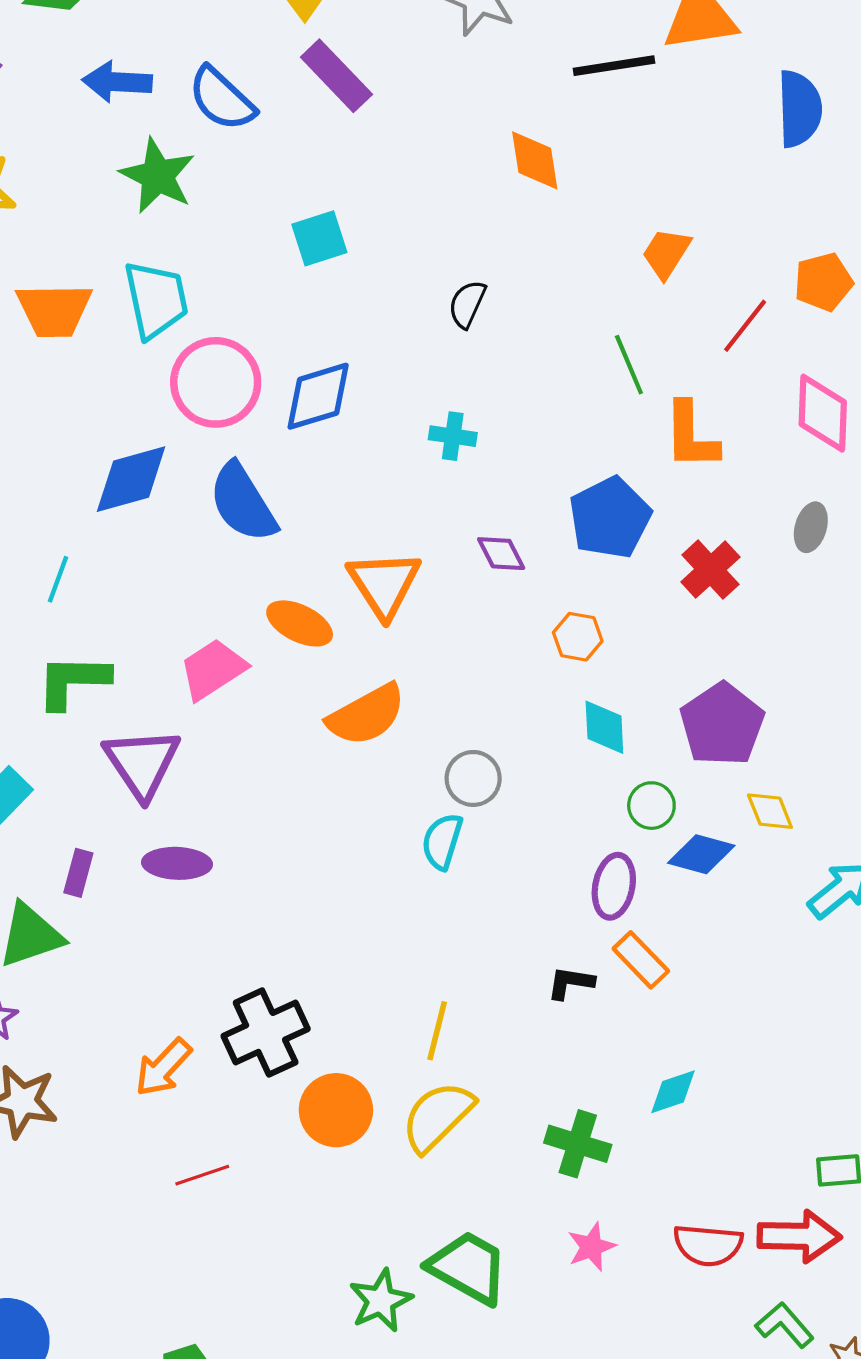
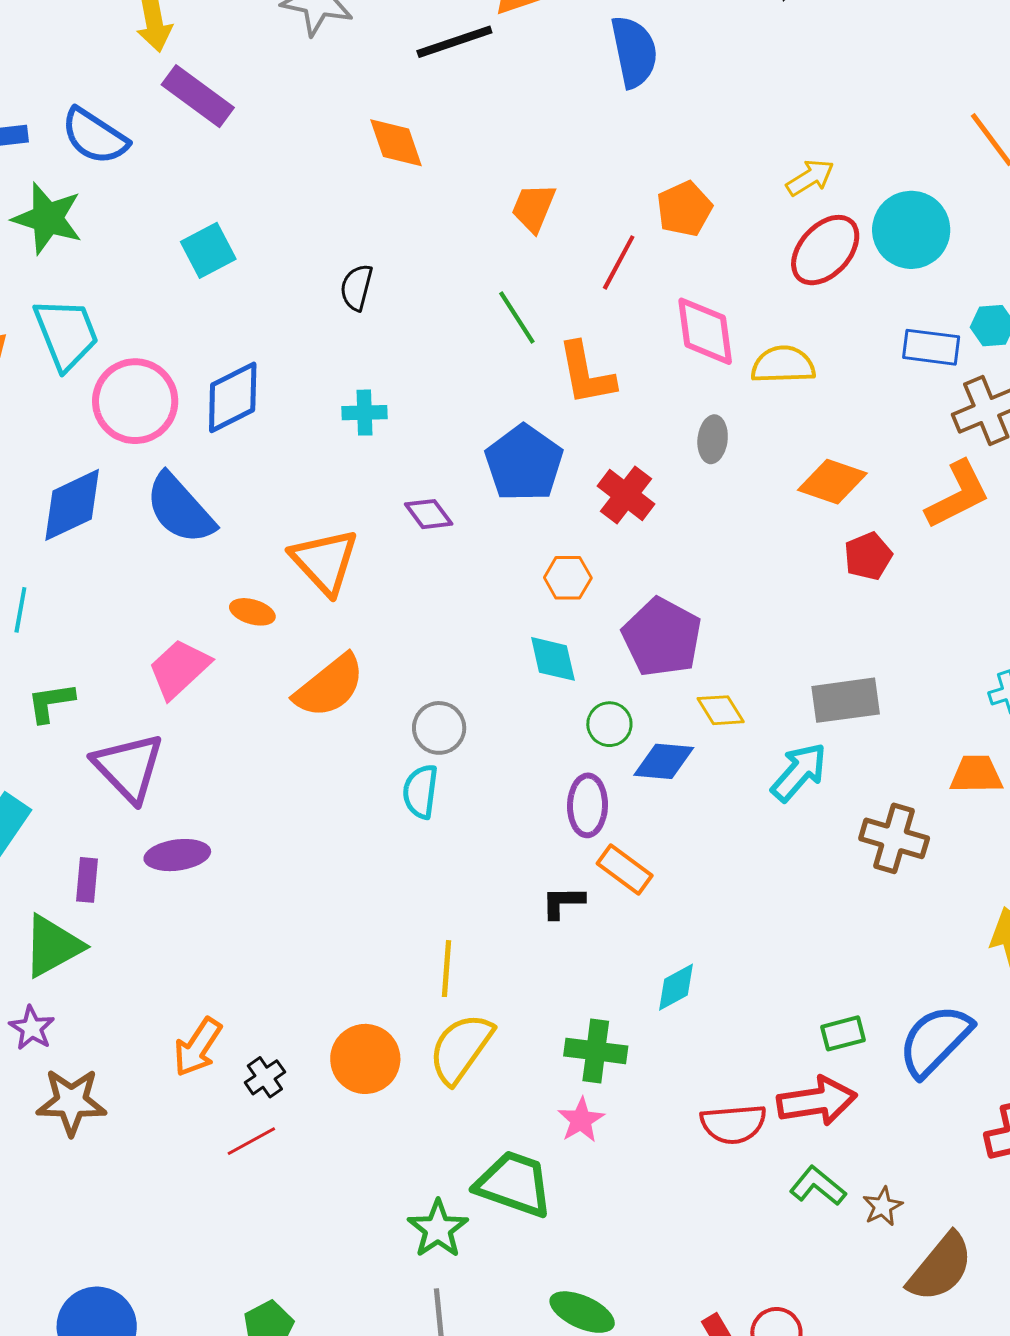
orange ellipse: (300, 623) -> (252, 612), size x0.7
orange hexagon: (578, 637) -> (568, 578), moved
green L-shape: (73, 681) -> (51, 702), size x0.7
black cross: (266, 1032) -> (265, 1077), moved, size x0.5
pink star: (591, 1247) -> (581, 1120), moved

